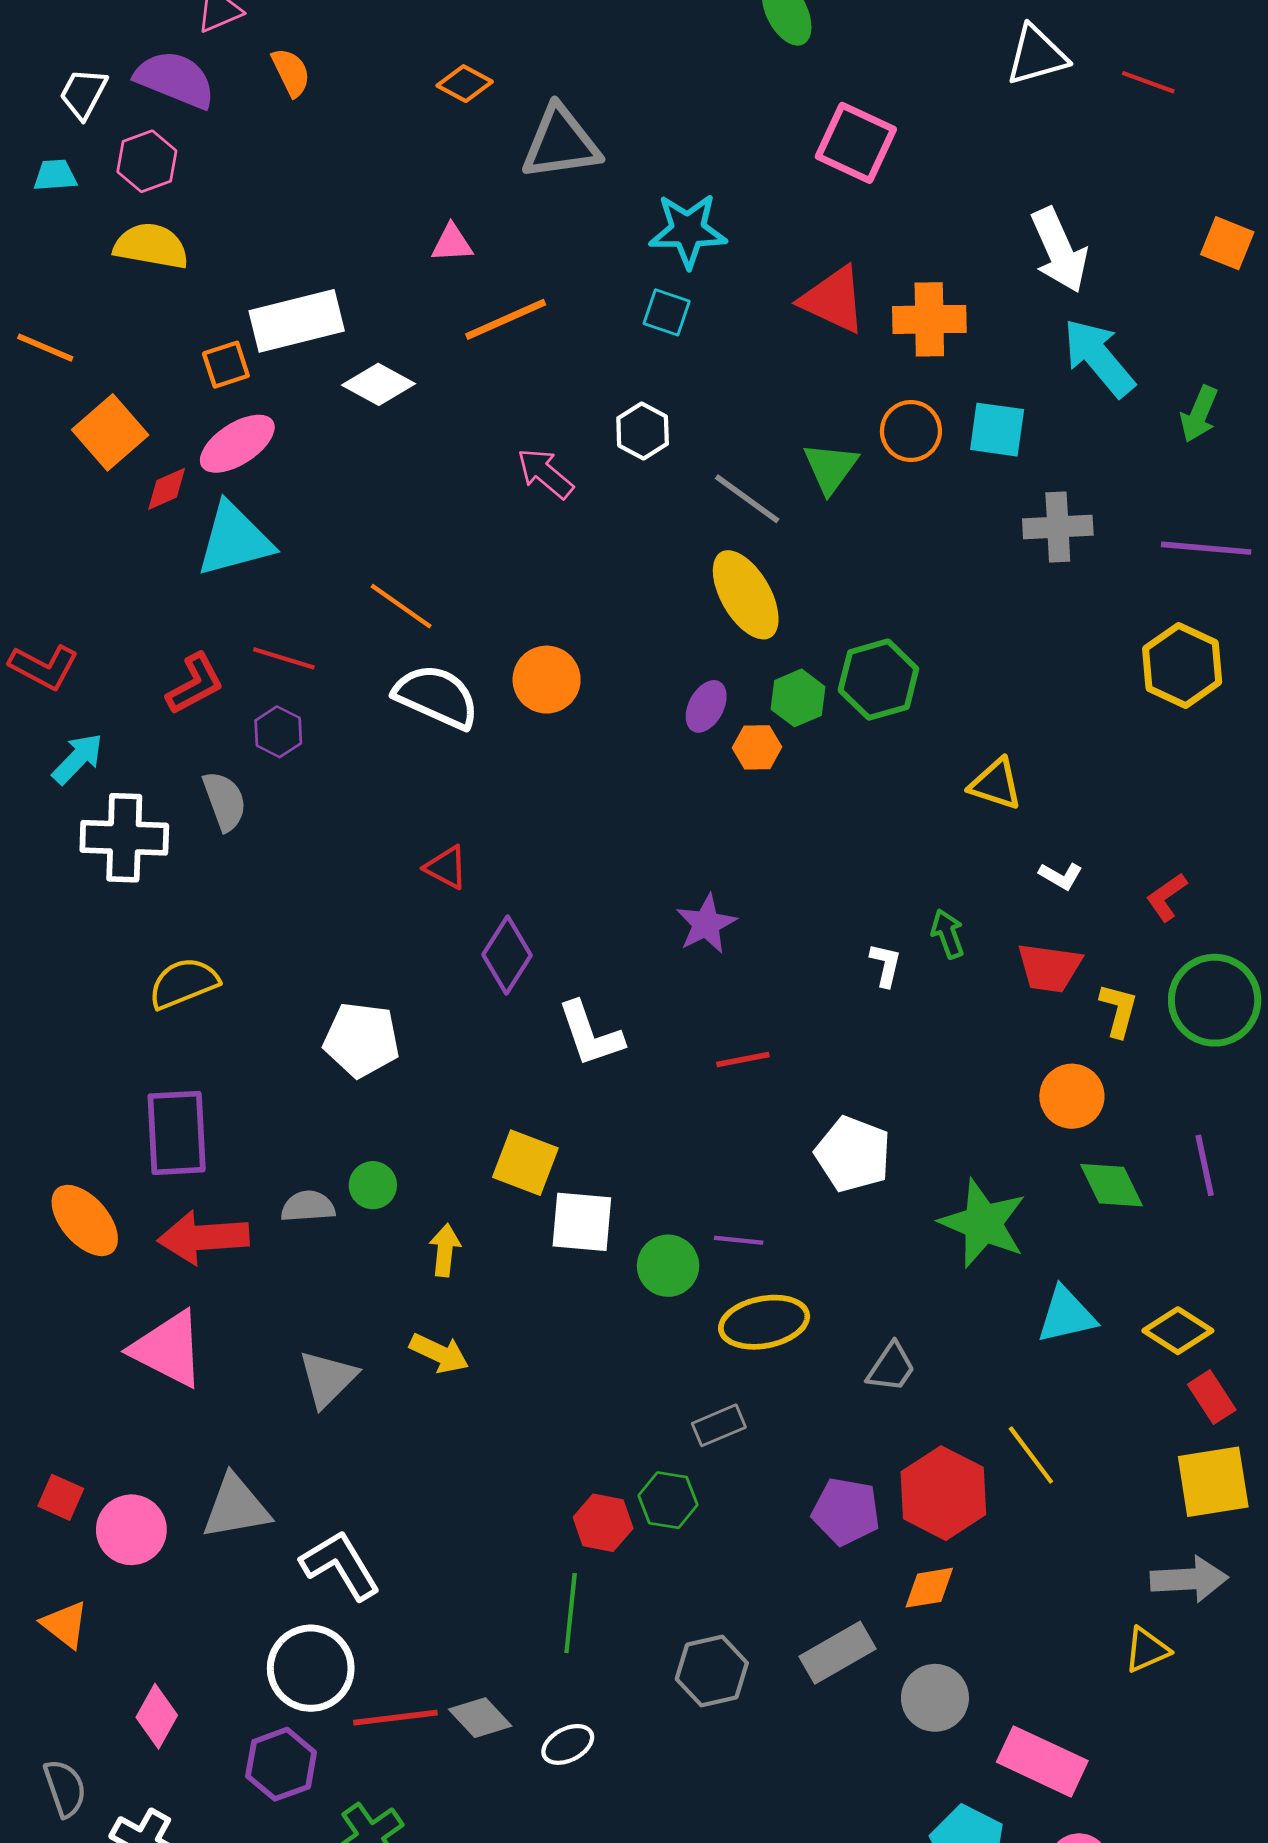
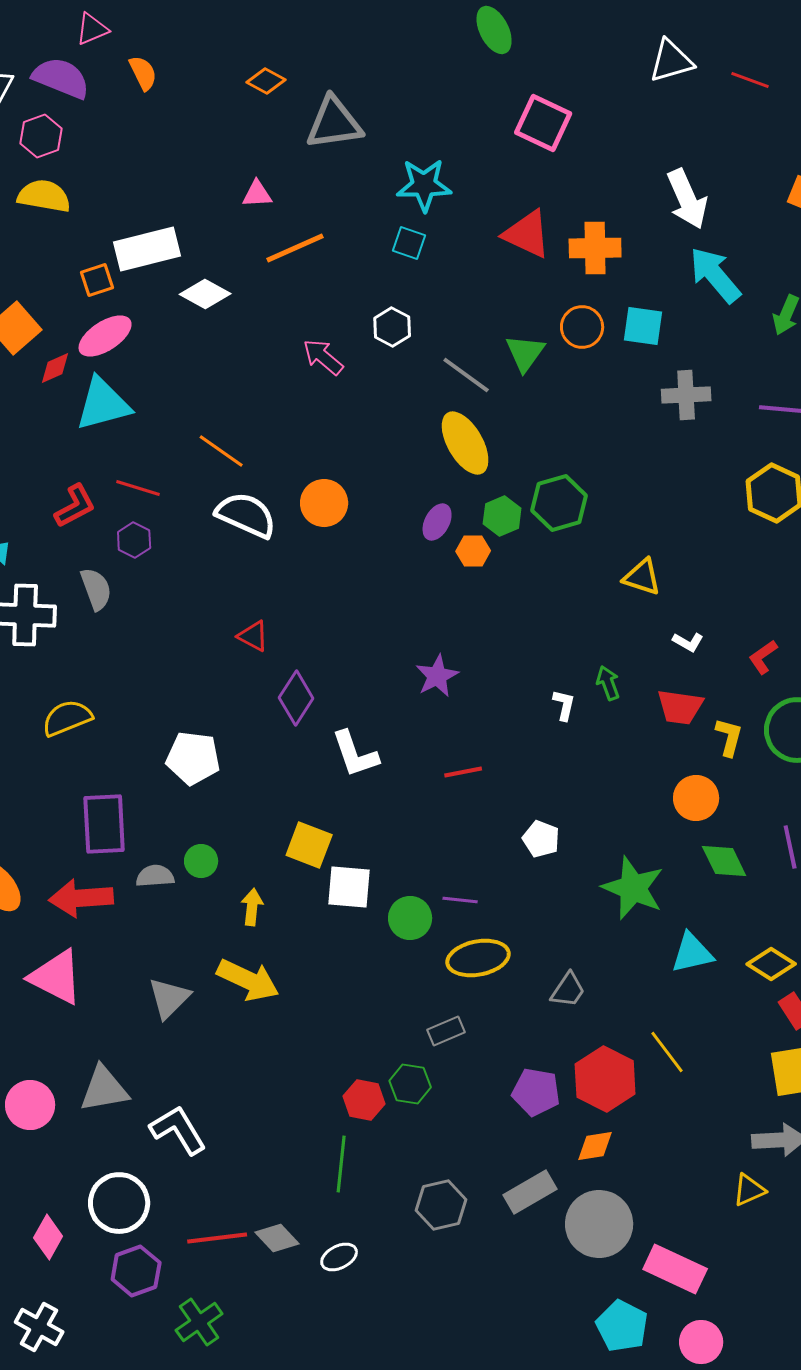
purple rectangle: (177, 1133) -> (104, 824), moved
white pentagon: (853, 1154) -> (541, 839), size x0.7
yellow arrow: (439, 1353) -> (248, 980), size x1.5
white circle: (311, 1668) -> (119, 1203), moved
gray circle: (935, 1698) -> (599, 1224), size x1.4

